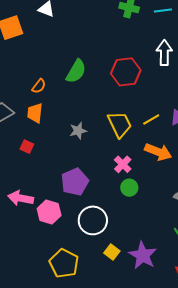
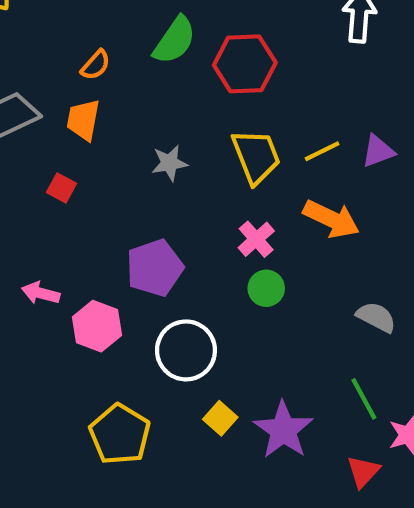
red hexagon: (126, 72) -> (245, 64), moved
pink arrow: (21, 198) -> (41, 293), size x0.7

